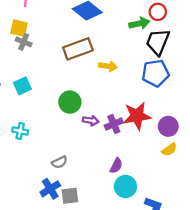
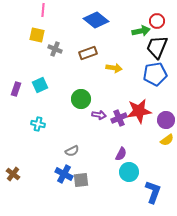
gray cross: (24, 42) -> (55, 49), moved
brown rectangle: (78, 49) -> (88, 53), size x0.7
blue cross: (50, 189) -> (64, 174), turned -30

